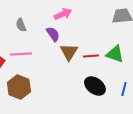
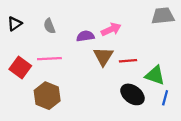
pink arrow: (63, 14) -> (111, 29), moved
purple semicircle: (53, 34) -> (85, 36), turned -63
green triangle: (115, 54) -> (155, 75), moved

